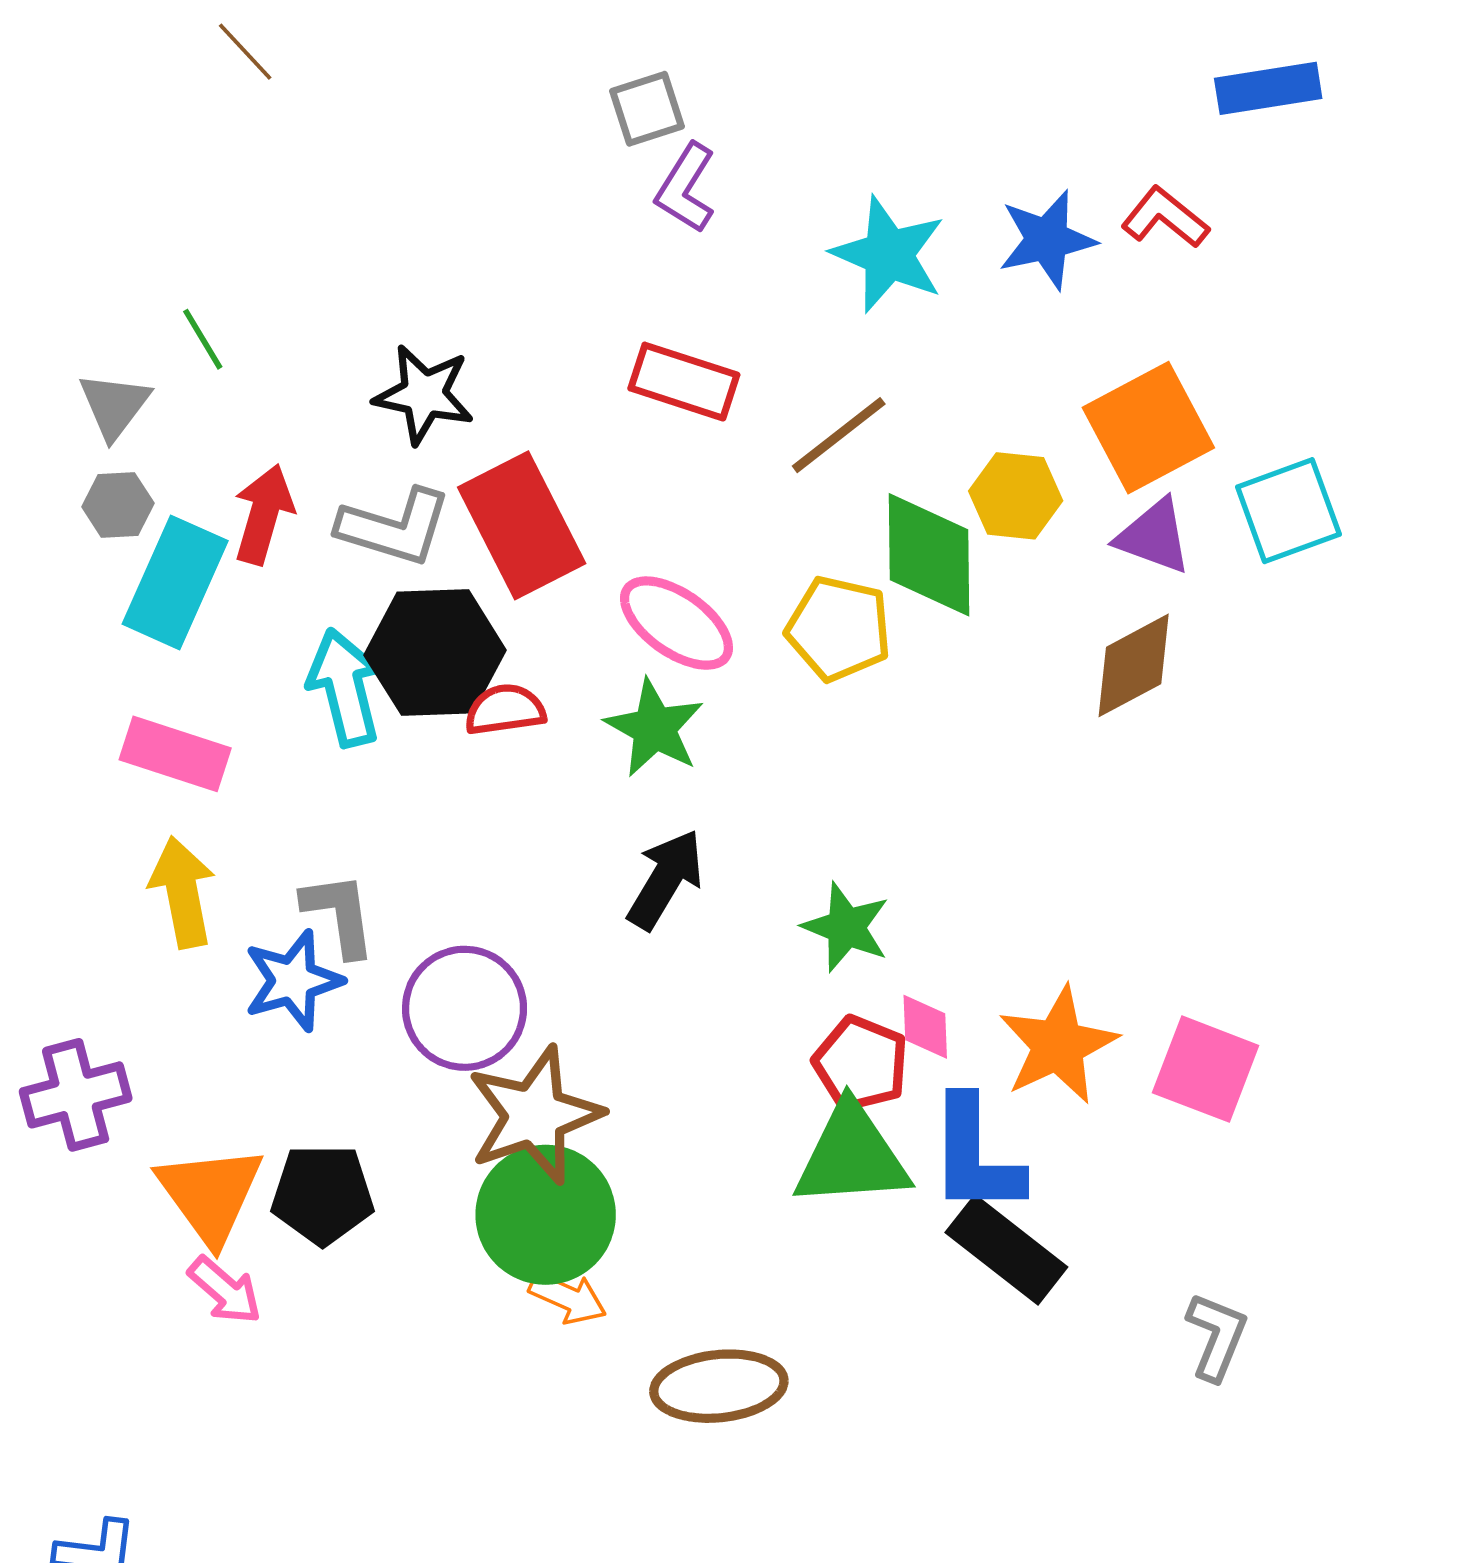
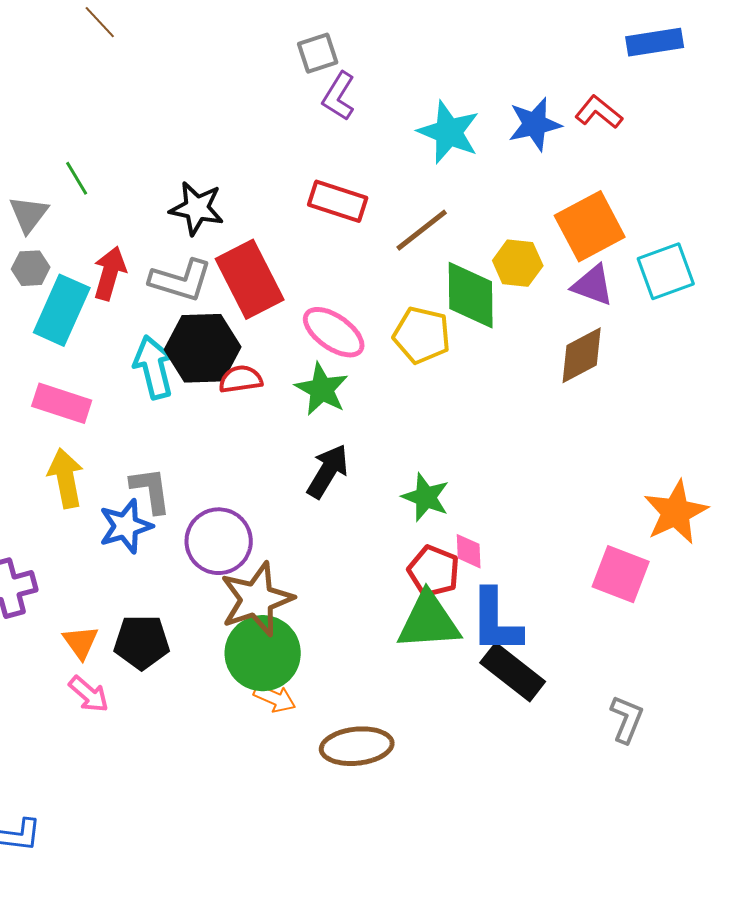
orange star: (1058, 1045) -> (676, 512), moved
orange triangle: (210, 1194) -> (81, 642), size x0.6

